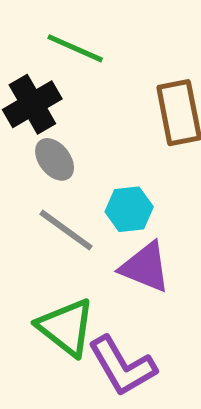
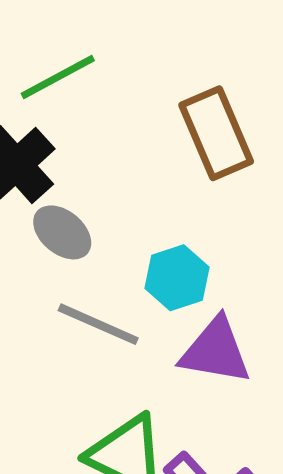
green line: (75, 48) -> (58, 77), turned -40

